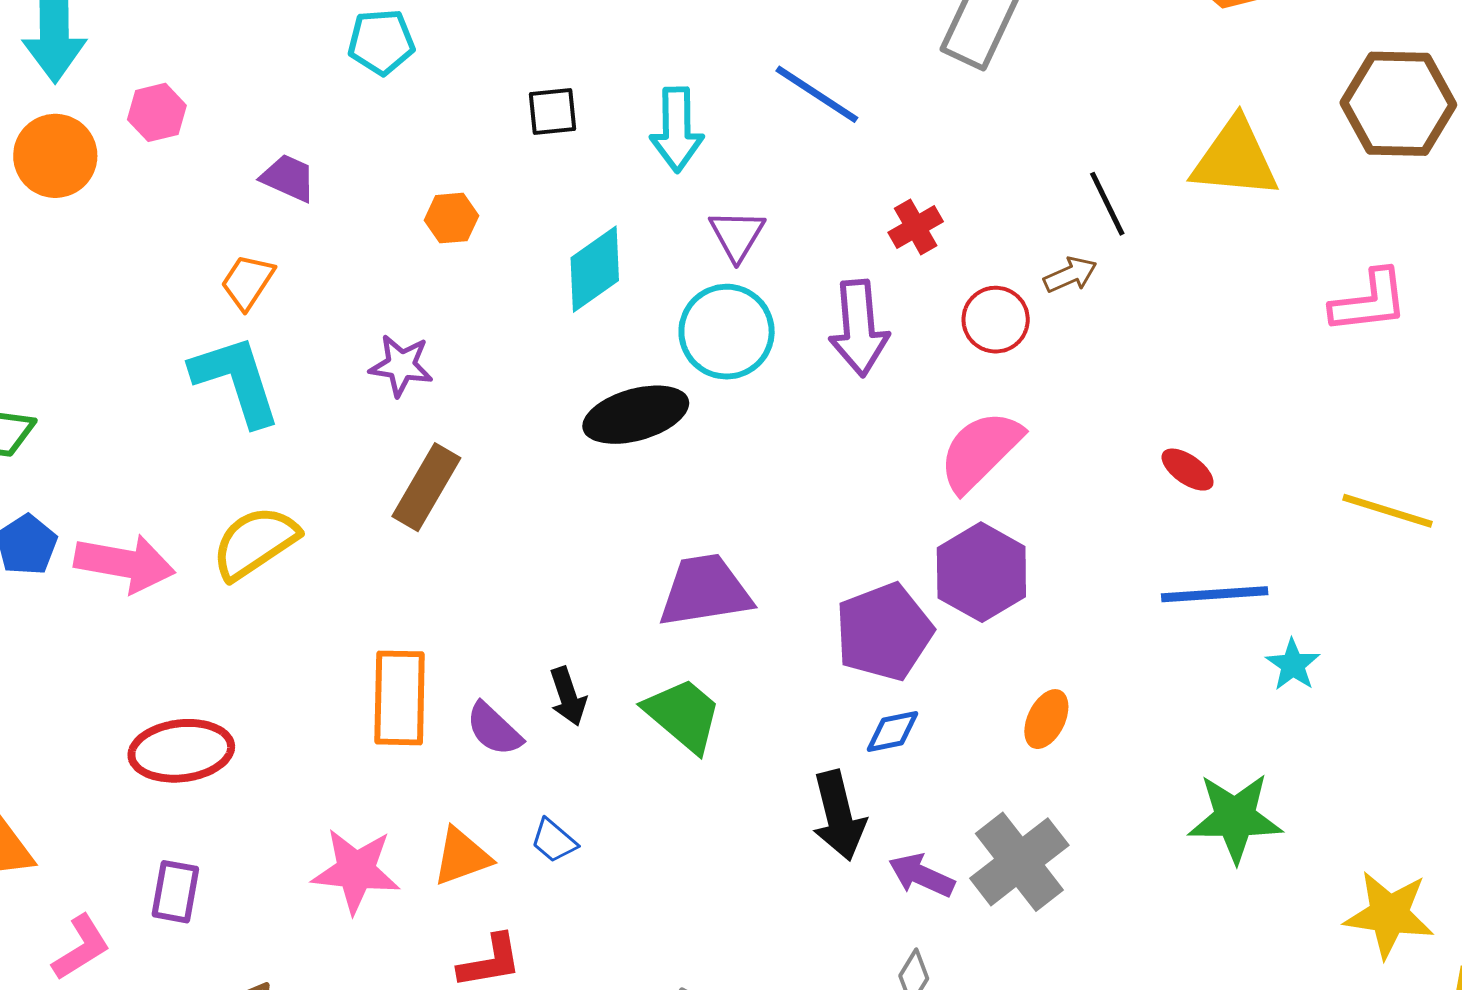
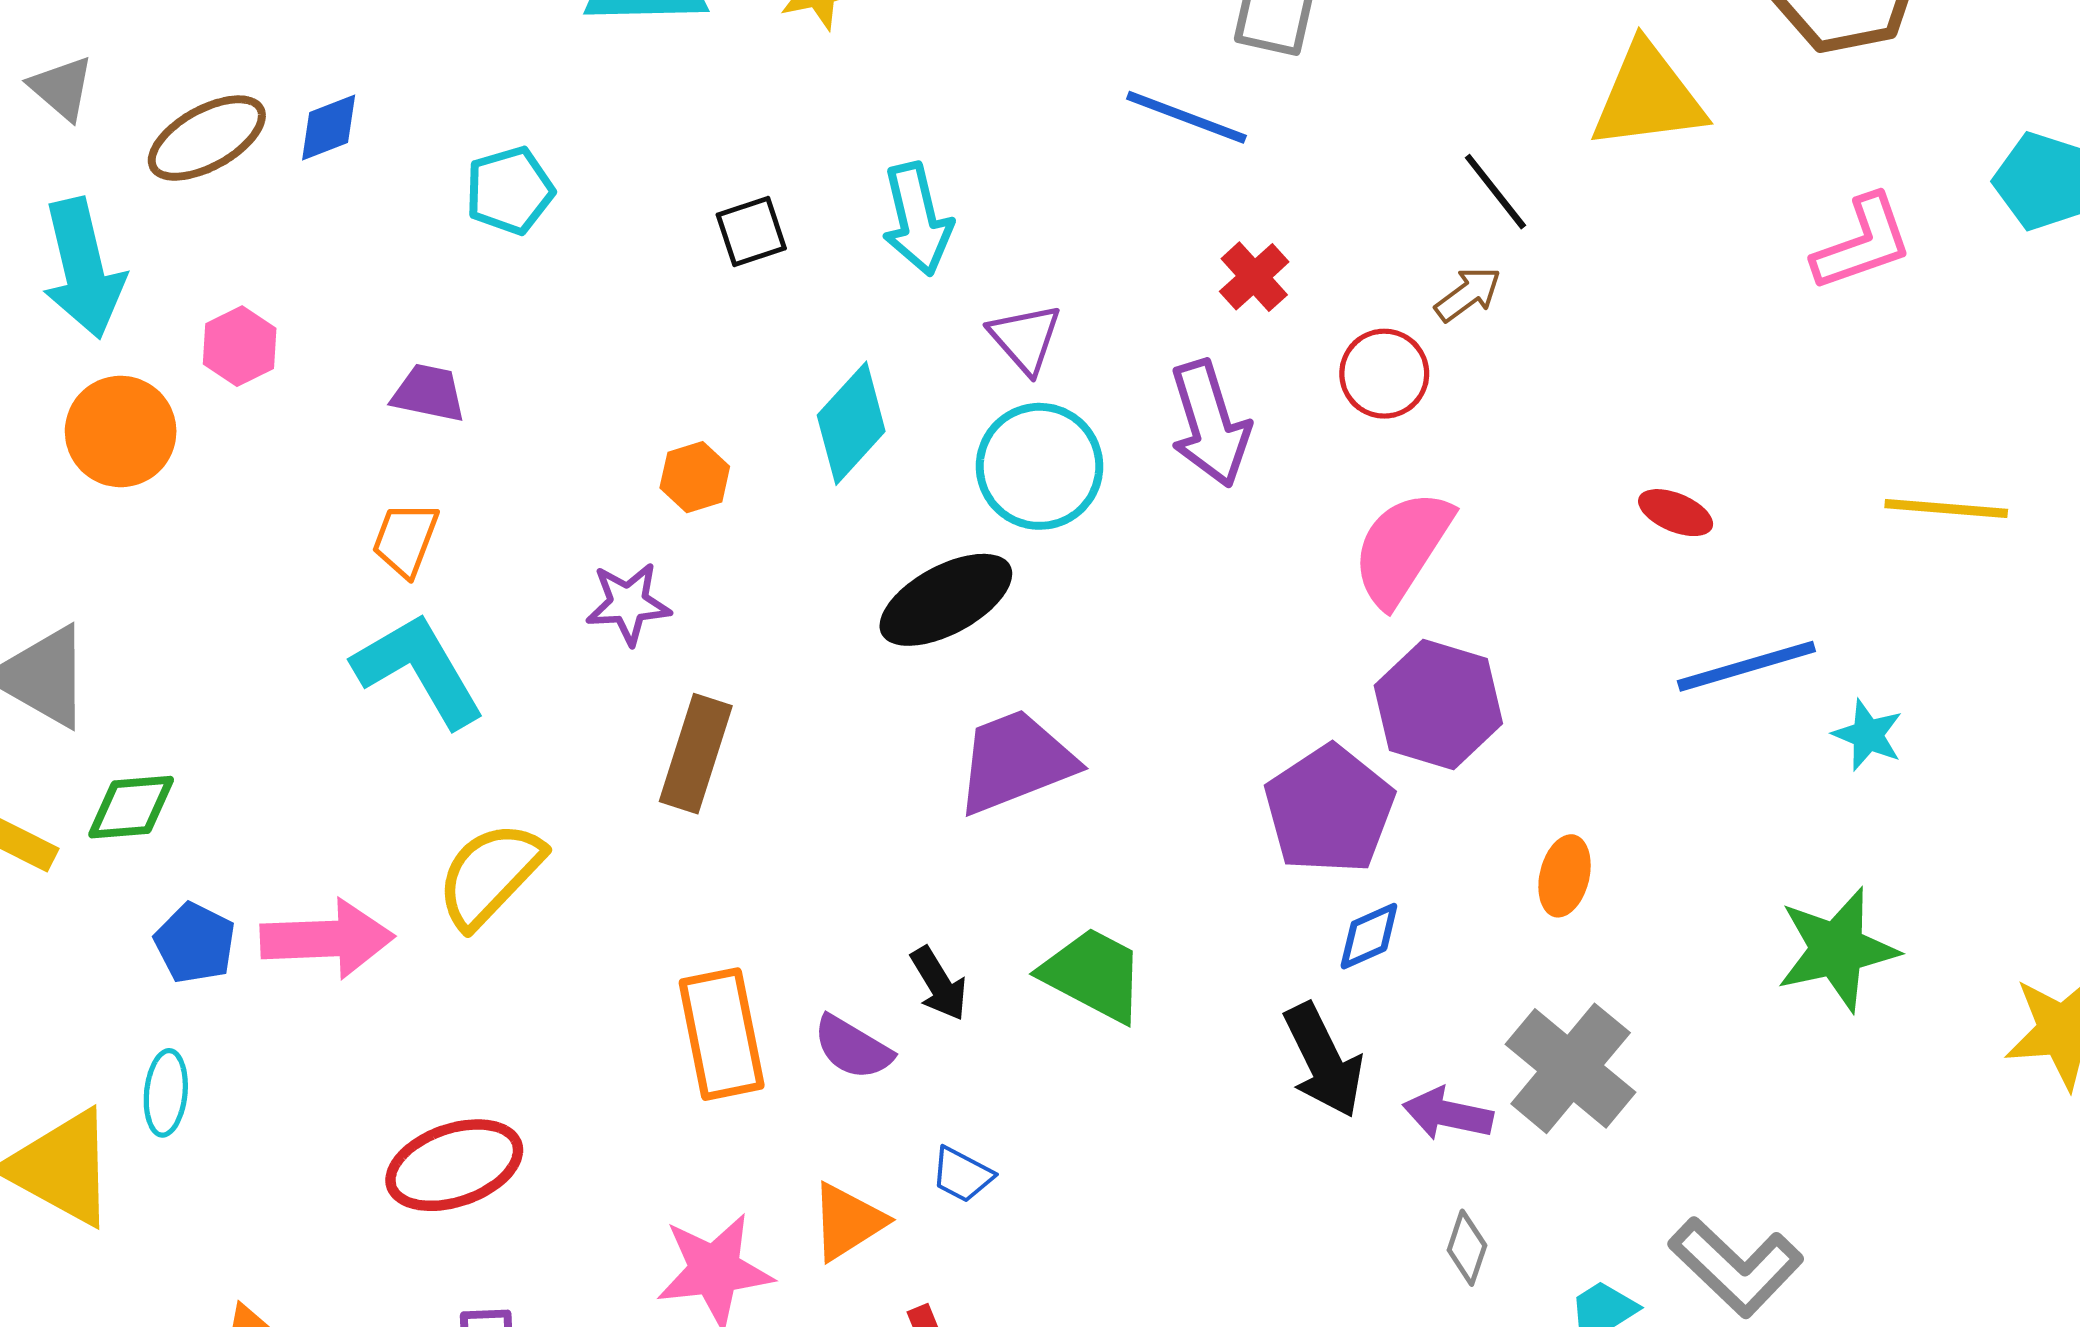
blue line: (817, 94) -> (1186, 117), moved
orange hexagon: (451, 218) -> (695, 477), moved
purple trapezoid: (705, 591) -> (1015, 762), moved

